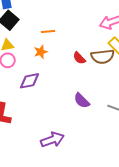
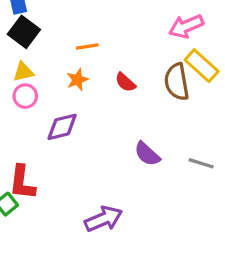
brown semicircle: (103, 57) -> (177, 82), turned 90
red semicircle: (79, 58) -> (125, 82), moved

